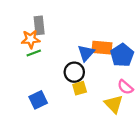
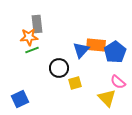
black circle: (74, 72) -> (59, 68), moved
blue square: (38, 100) -> (20, 99), moved

